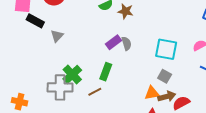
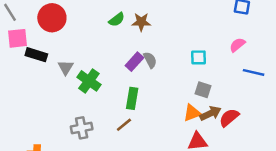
cyan square: (166, 49) -> (198, 57), size x0.6
green cross: (72, 75) -> (89, 81), moved
gray cross: (60, 87) -> (82, 128), size x0.7

